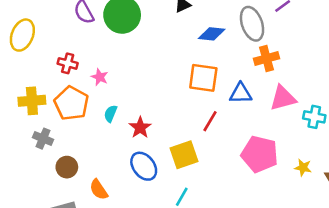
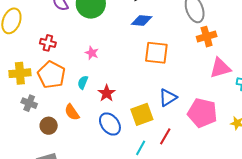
blue diamond: (212, 34) -> (142, 21), moved
pink star: (100, 77) -> (92, 53), moved
blue triangle: (241, 93) -> (168, 98), moved, turned -30
red line: (210, 121) -> (165, 136), moved
orange semicircle: (99, 190) -> (72, 112), moved

